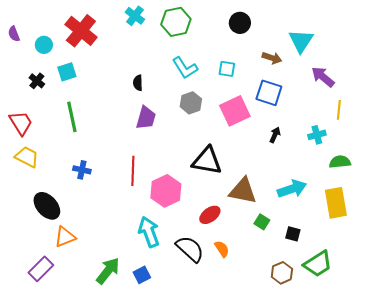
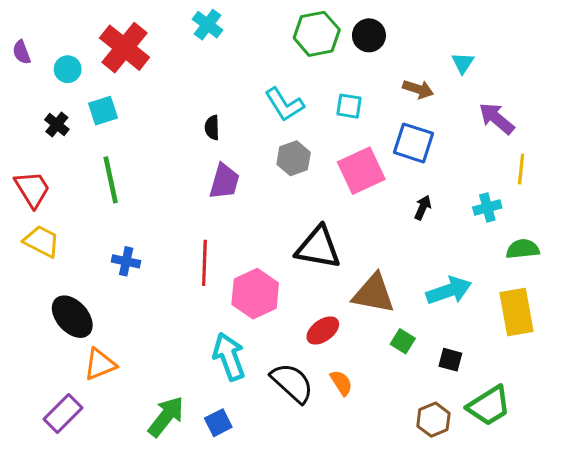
green hexagon: (176, 22) -> (317, 34), moved
cyan triangle: (301, 41) -> (463, 63), size x0.6

